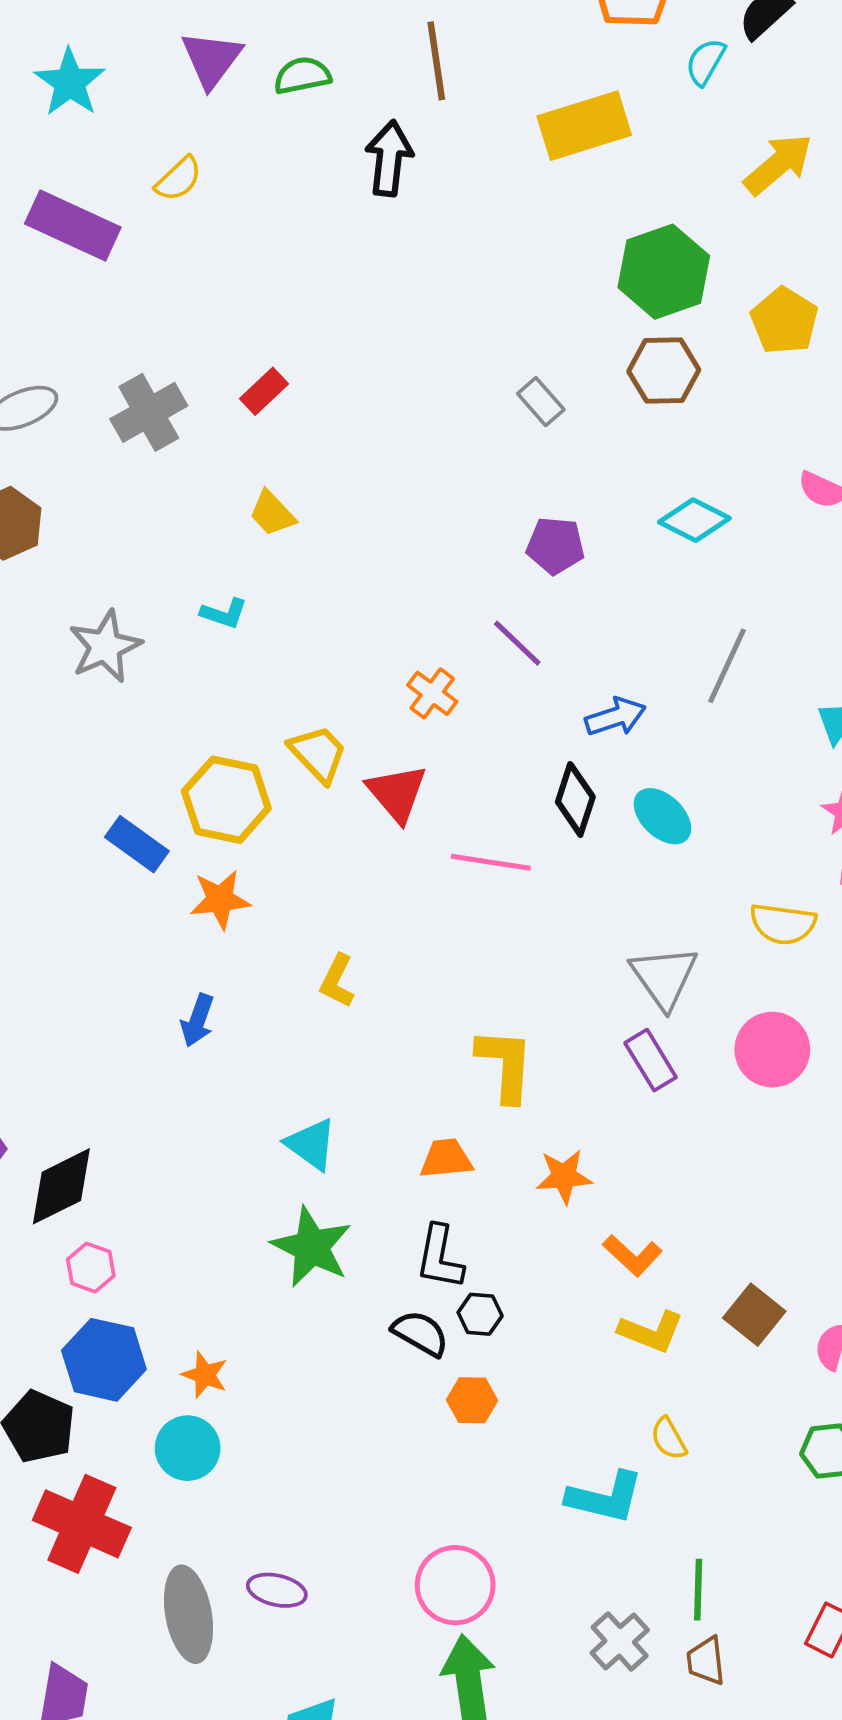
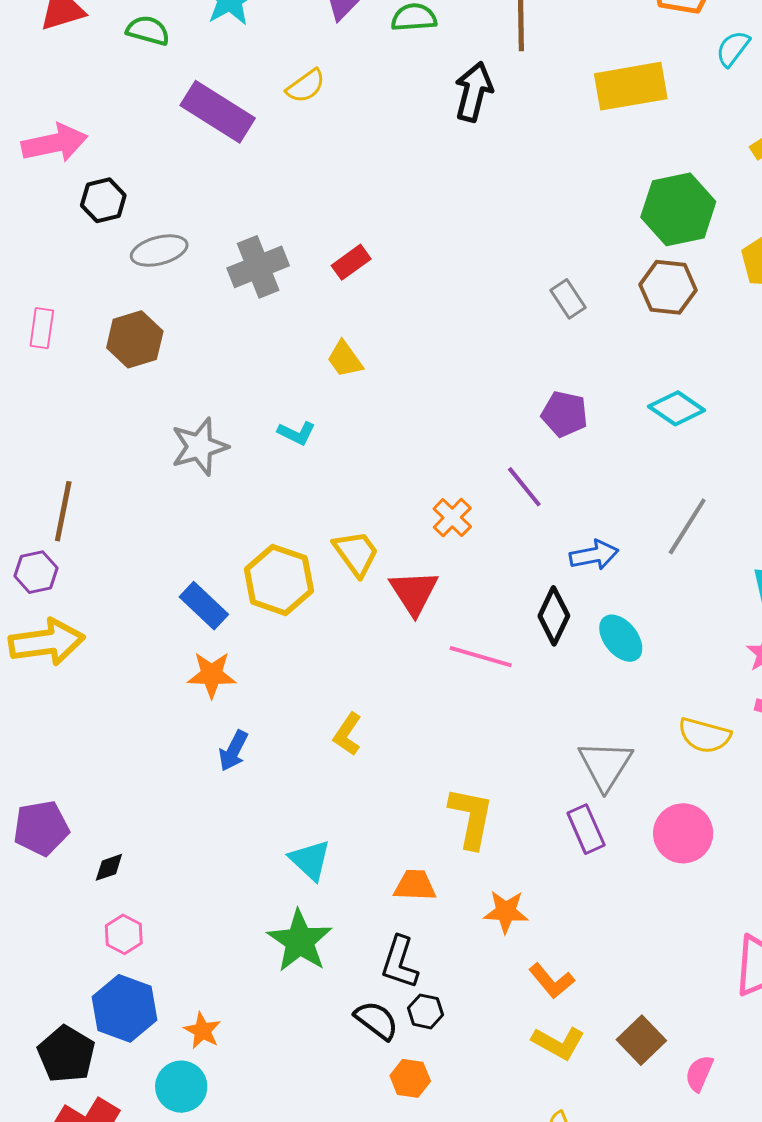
orange star: (220, 900) -> (212, 675), moved
black diamond: (61, 1186) -> (109, 867), size x0.5

